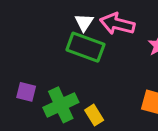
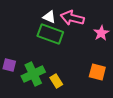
white triangle: (84, 22) -> (49, 17), turned -40

